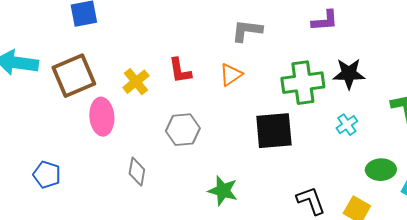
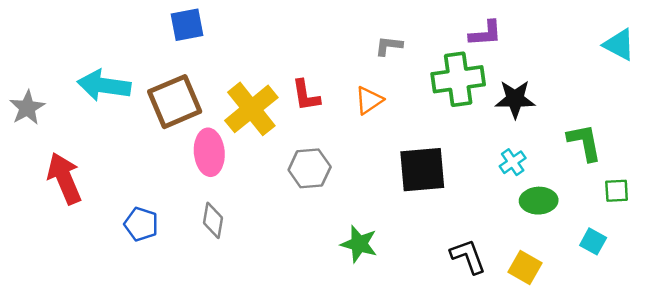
gray L-shape: (247, 31) -> (389, 46), size x0.7
yellow cross: (136, 82) -> (251, 109), size x1.6
green cross: (303, 83) -> (458, 79), moved
green ellipse: (381, 170) -> (539, 201), moved
gray diamond: (137, 172) -> (213, 220), moved

